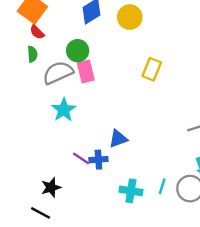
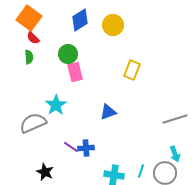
gray semicircle: (58, 73) -> (33, 123), moved
blue triangle: (118, 139) -> (108, 112), moved
black star: (51, 187) -> (45, 172), turned -30

